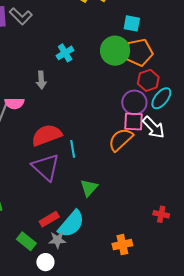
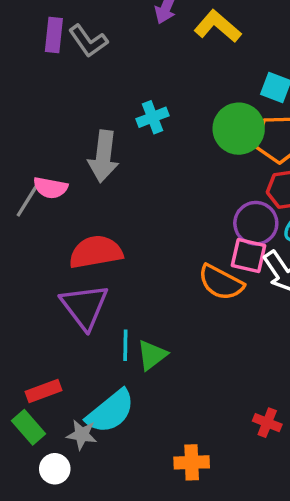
gray arrow: (41, 80) -> (103, 156), size x1.6
orange semicircle: (121, 140) -> (221, 282), turned -120
cyan line: (73, 149) -> (125, 345), moved
red rectangle: (49, 219) -> (44, 391), moved

